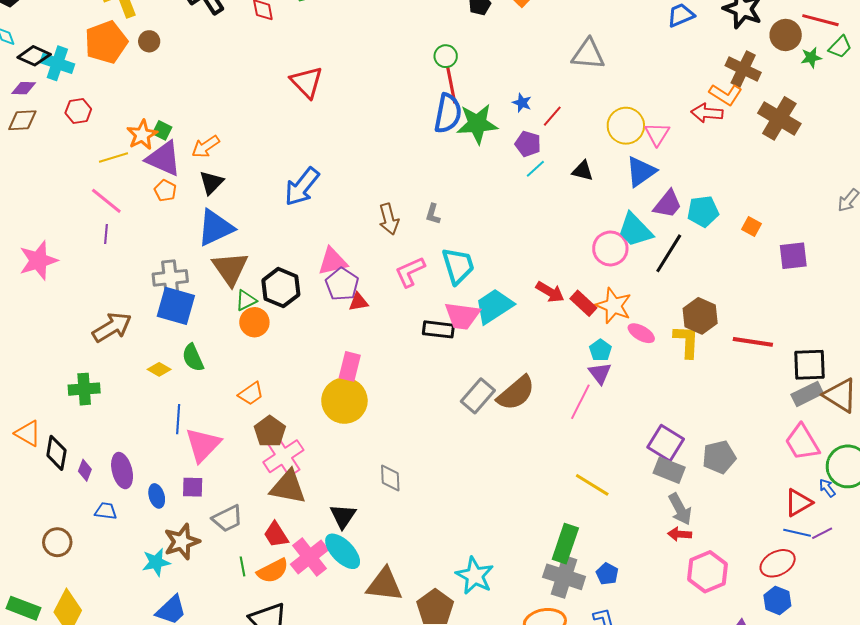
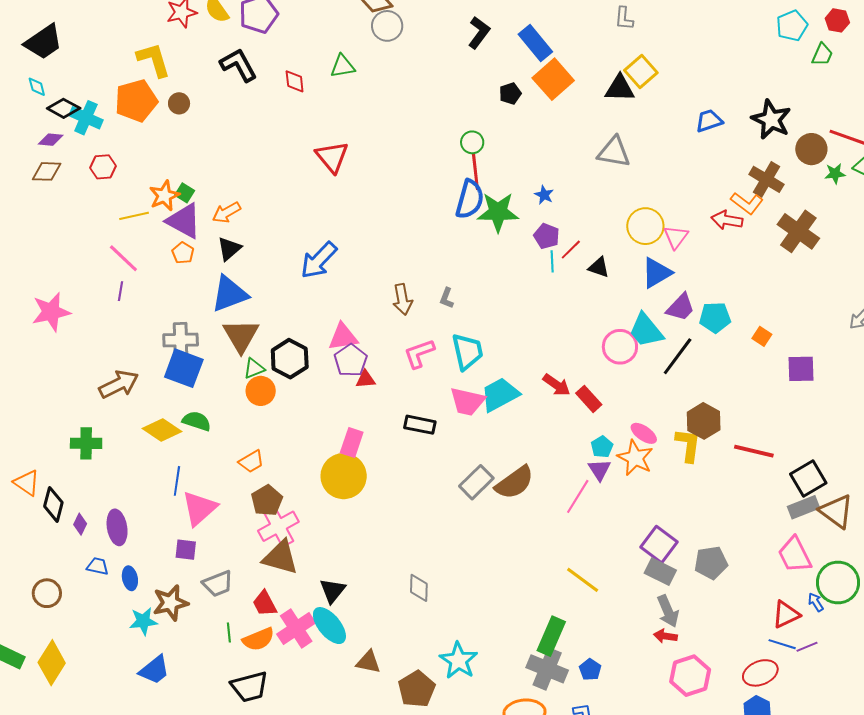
red line: (552, 116) -> (571, 250), moved
cyan line: (535, 169) -> (552, 261), turned -55
orange star: (614, 306) -> (635, 458), moved
black rectangle: (438, 329) -> (420, 425), moved
green semicircle: (193, 358) -> (197, 421), turned 128
black square: (810, 365) -> (808, 478), turned -33
yellow diamond: (159, 369) -> (162, 430), size x1.6
gray diamond: (390, 478) -> (419, 588), moved
blue ellipse: (157, 496) -> (130, 578), moved
brown triangle: (384, 585) -> (368, 662), size x0.7

